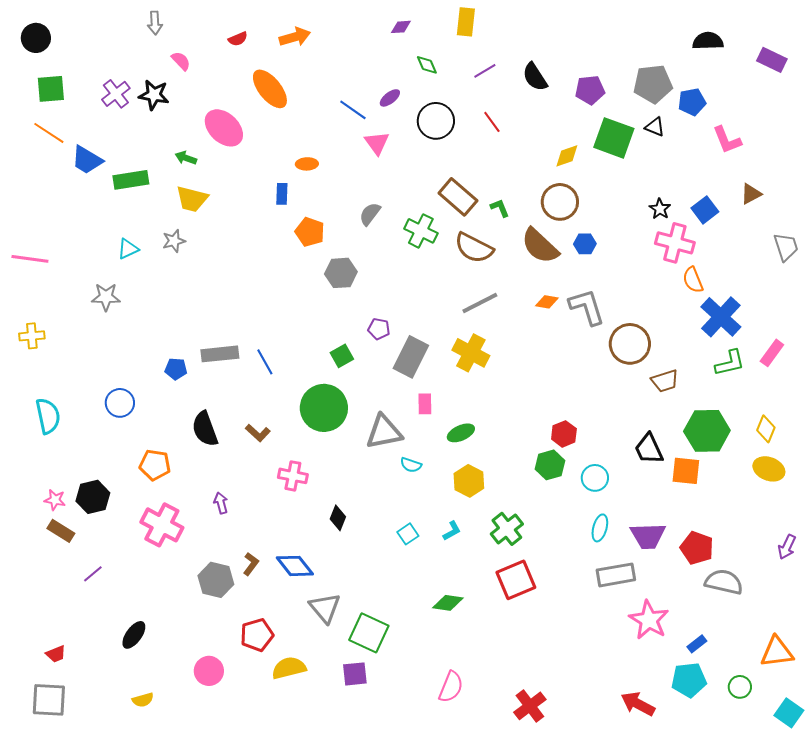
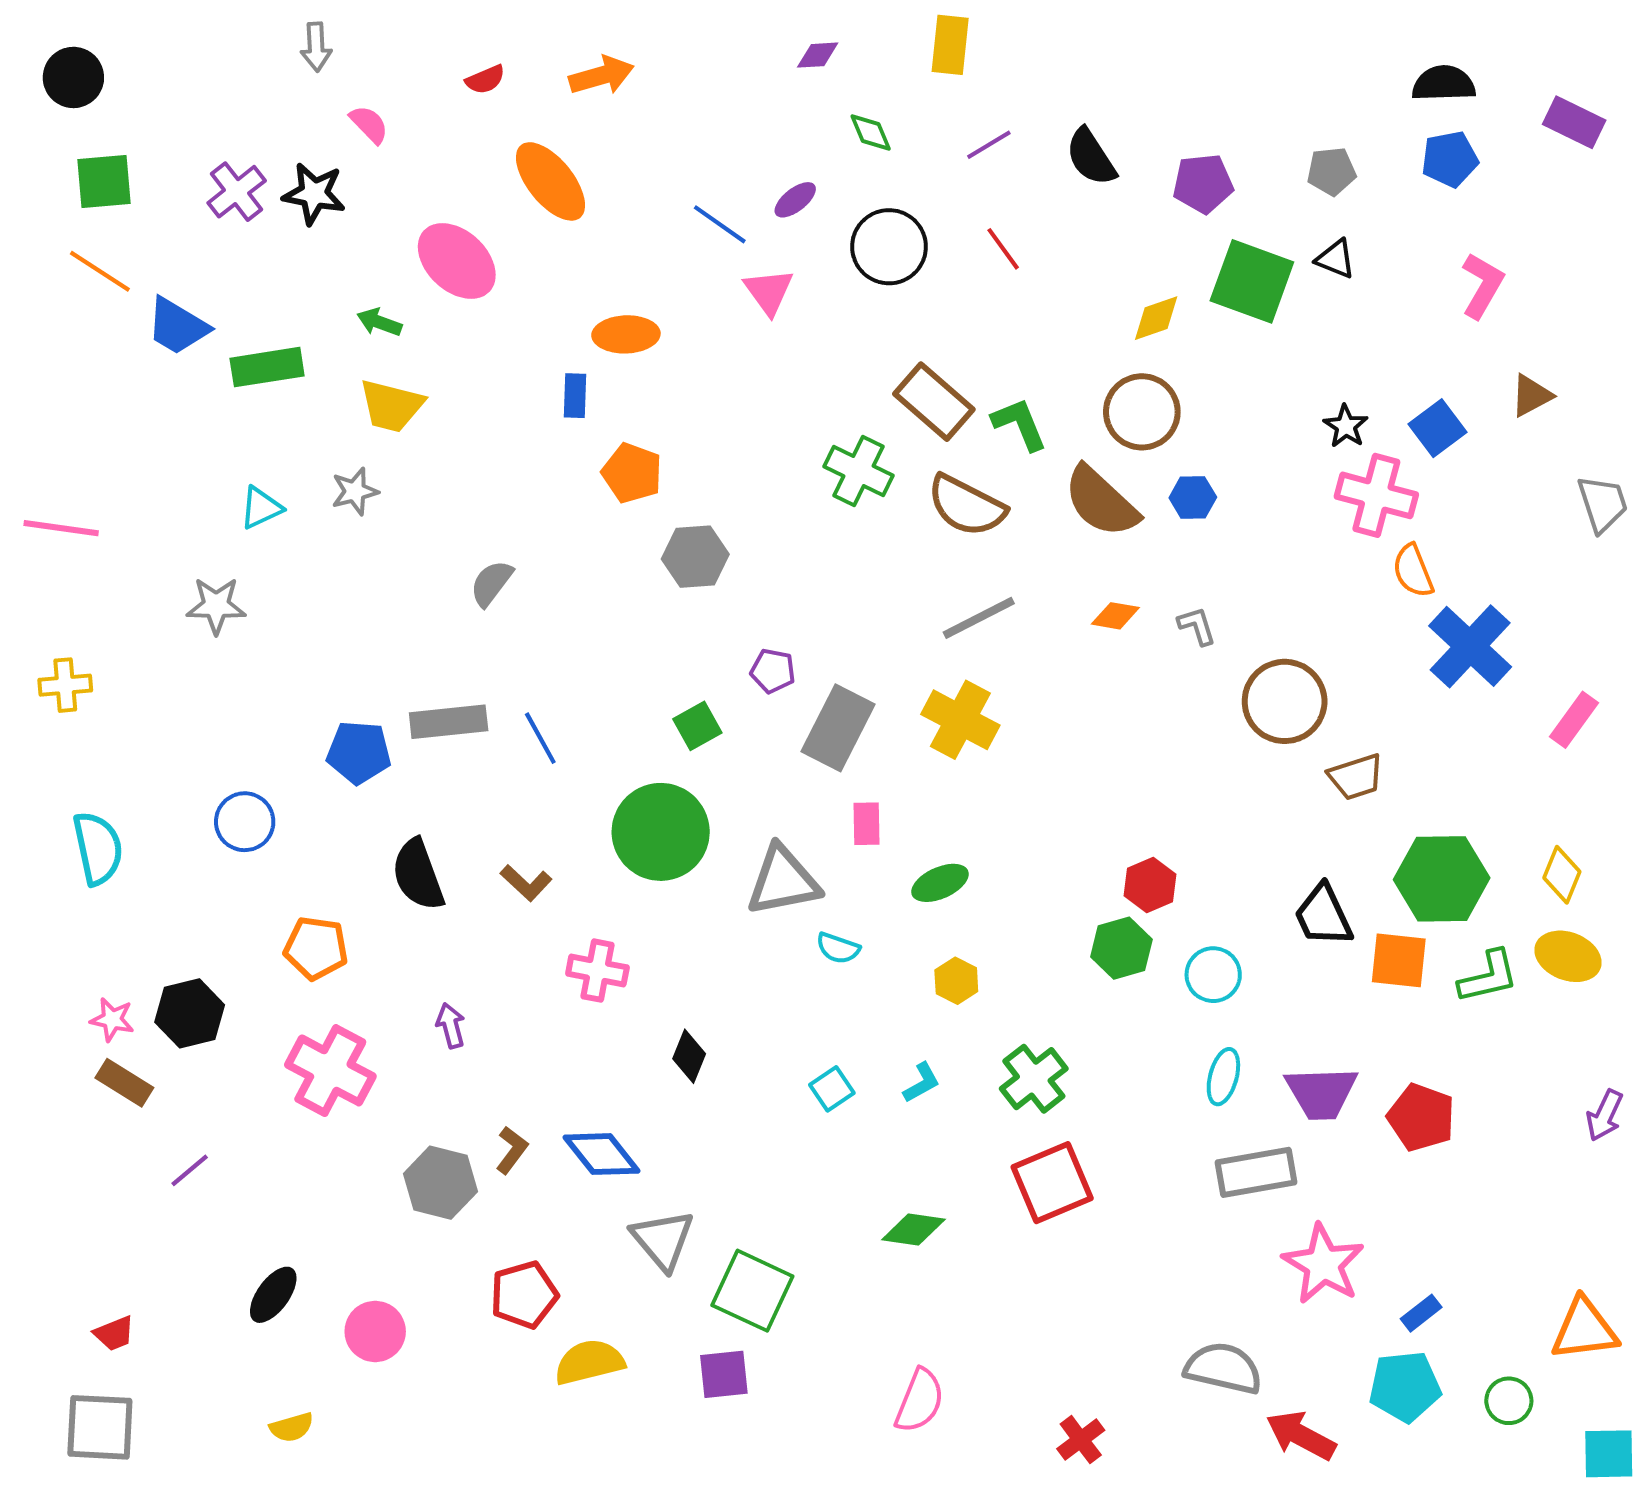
gray pentagon: (653, 84) -> (1331, 171), size x0.6
blue pentagon: (692, 102) -> (1450, 159), moved
pink L-shape: (727, 140) -> (1482, 285), turned -128
orange ellipse: (307, 164) -> (626, 334), size x1.4
green L-shape: (500, 208) -> (1020, 424), size x1.4
gray semicircle: (370, 214) -> (491, 583), moved
gray L-shape: (587, 307) -> (1197, 626), size x0.5
green L-shape: (730, 363) -> (1488, 977), moved
blue pentagon: (176, 369) -> (359, 752), size x1.4
yellow hexagon: (469, 481) -> (956, 981), size x0.7
gray semicircle: (724, 582) -> (1223, 1368), moved
pink circle: (209, 671) -> (375, 1331), moved
red cross: (530, 706) -> (1081, 1440), size x0.7
cyan square: (789, 713) -> (1609, 1454), turned -36

